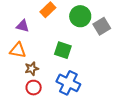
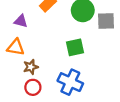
gray square: (102, 26) -> (106, 21), turned 30
green square: (63, 50) -> (75, 47), moved, turned -30

